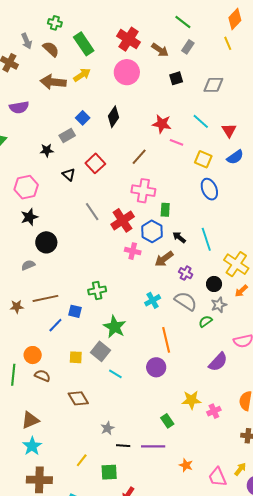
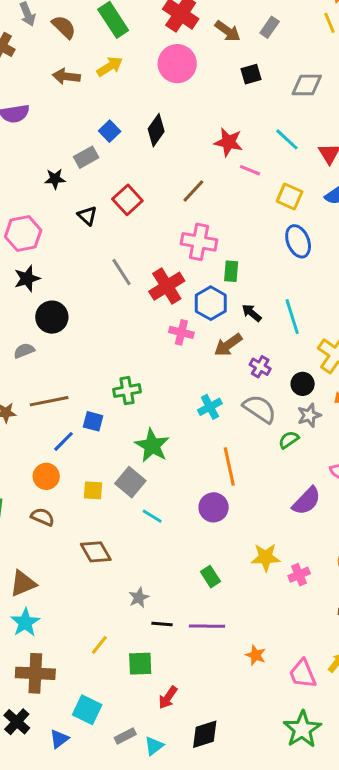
brown arrow: (53, 82) -> (66, 76), size x0.7
orange circle: (33, 355) -> (46, 476), moved
green rectangle: (167, 421) -> (210, 577), moved

